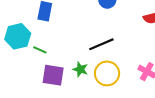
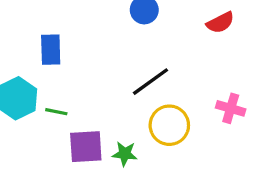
green star: (80, 69) -> (125, 154), moved

